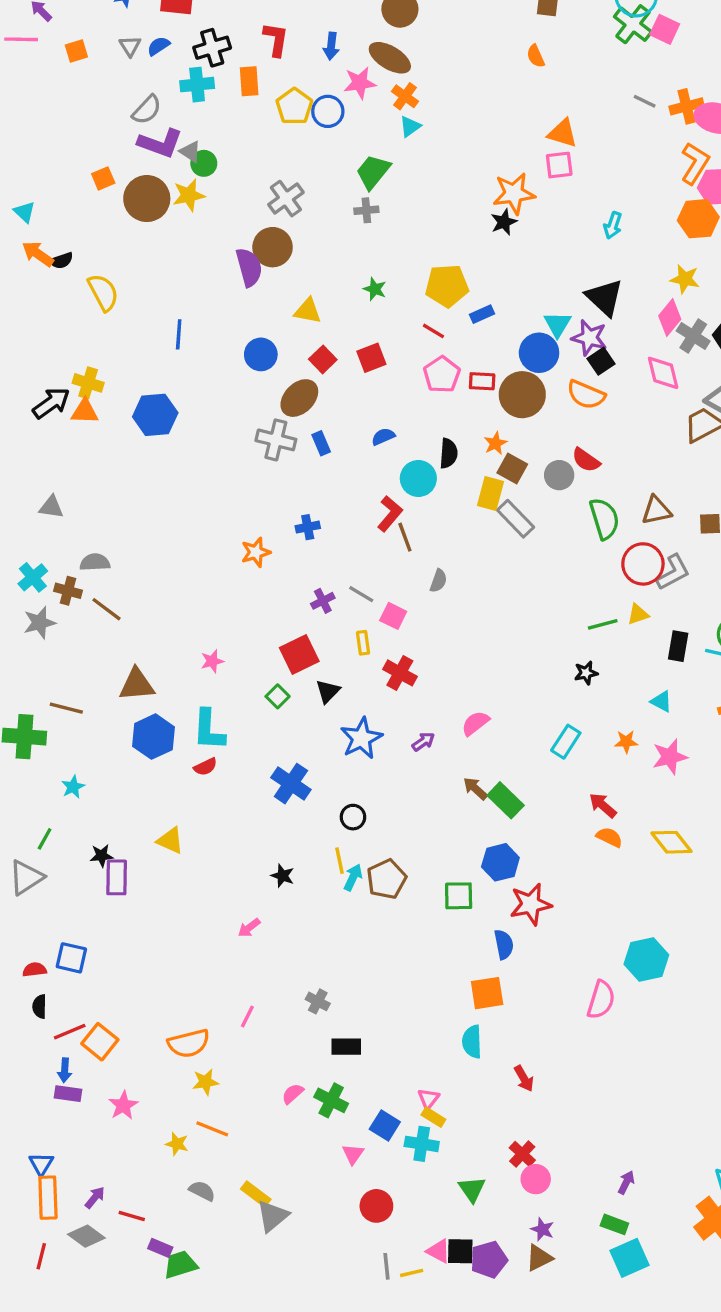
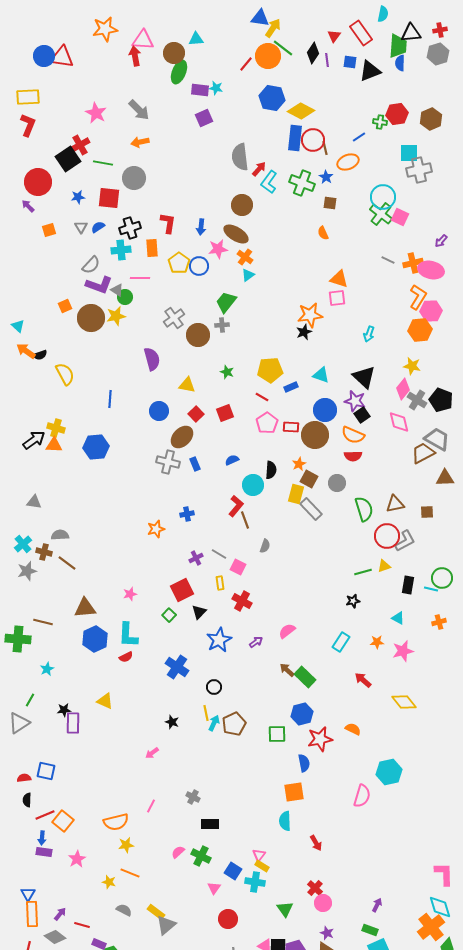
pink line: (21, 39) -> (140, 278), moved
brown circle: (273, 247) -> (198, 335), moved
cyan triangle: (557, 324) -> (321, 375), moved, turned -42
red semicircle: (586, 460) -> (353, 456), moved, turned -36
orange semicircle: (609, 837) -> (353, 729), moved

